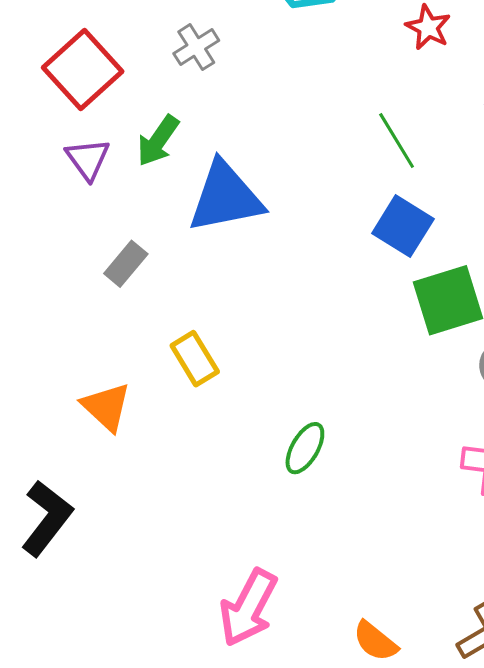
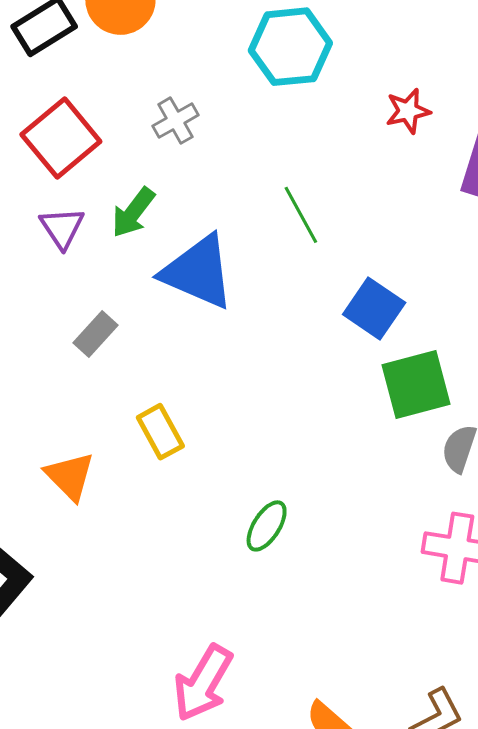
red star: (428, 27) -> (408, 111), turned 30
green line: (397, 141) -> (301, 215), moved
blue triangle: (225, 197) -> (198, 272), turned 32

